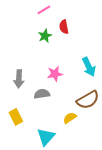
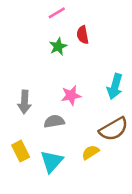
cyan arrow: (89, 67) -> (115, 86), turned 42
cyan triangle: (46, 137) -> (52, 161), moved

